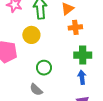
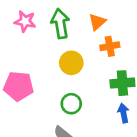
yellow circle: (31, 35) -> (71, 63), moved

